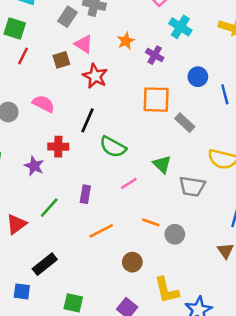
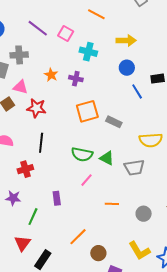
blue circle: (198, 77) -> (127, 68), moved
green semicircle: (113, 147) -> (82, 154), moved
purple star: (34, 166) -> (13, 198), moved
red triangle: (16, 224) -> (22, 243), moved
orange line: (101, 231) -> (78, 237), moved
gray circle: (175, 234) -> (144, 214), moved
brown circle: (132, 262) -> (98, 253), moved

